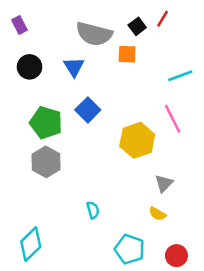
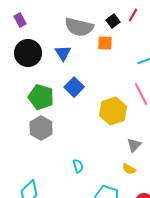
black circle: (30, 67) -> (28, 53), size x1.4

